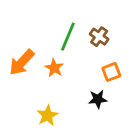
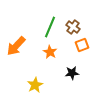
orange star: (54, 68) -> (50, 52), moved
orange square: (111, 72) -> (82, 45), moved

